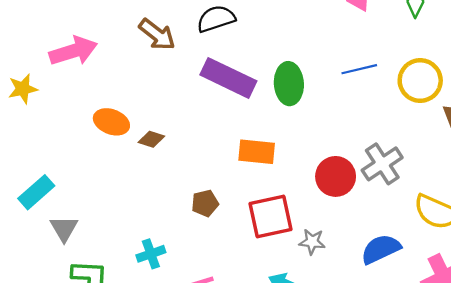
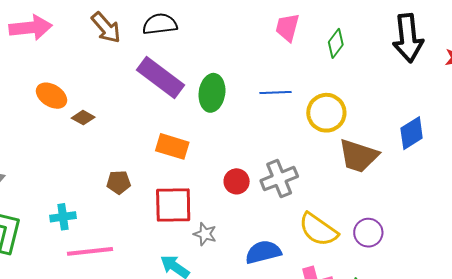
red circle: (336, 176) -> (237, 181), size x0.7

